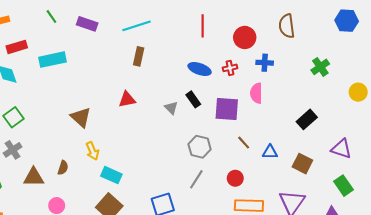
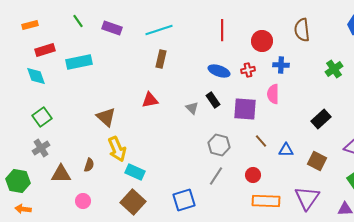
yellow arrow: (92, 151) -> (117, 149), size x1.4

